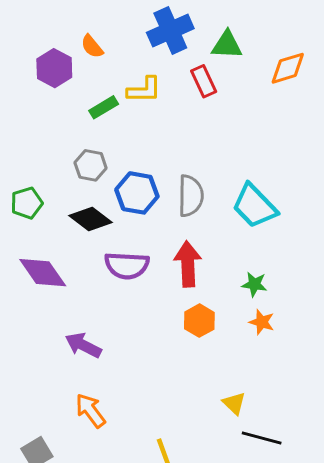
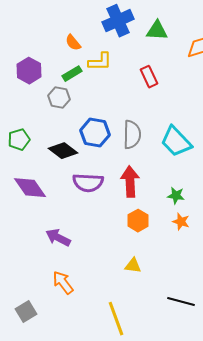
orange semicircle: (92, 46) -> (73, 43), moved
purple hexagon: (54, 68) -> (29, 71), moved
red rectangle: (204, 81) -> (149, 77), moved
gray hexagon: (91, 165) -> (59, 98), moved
yellow triangle: (234, 403) -> (133, 266), moved, turned -36

